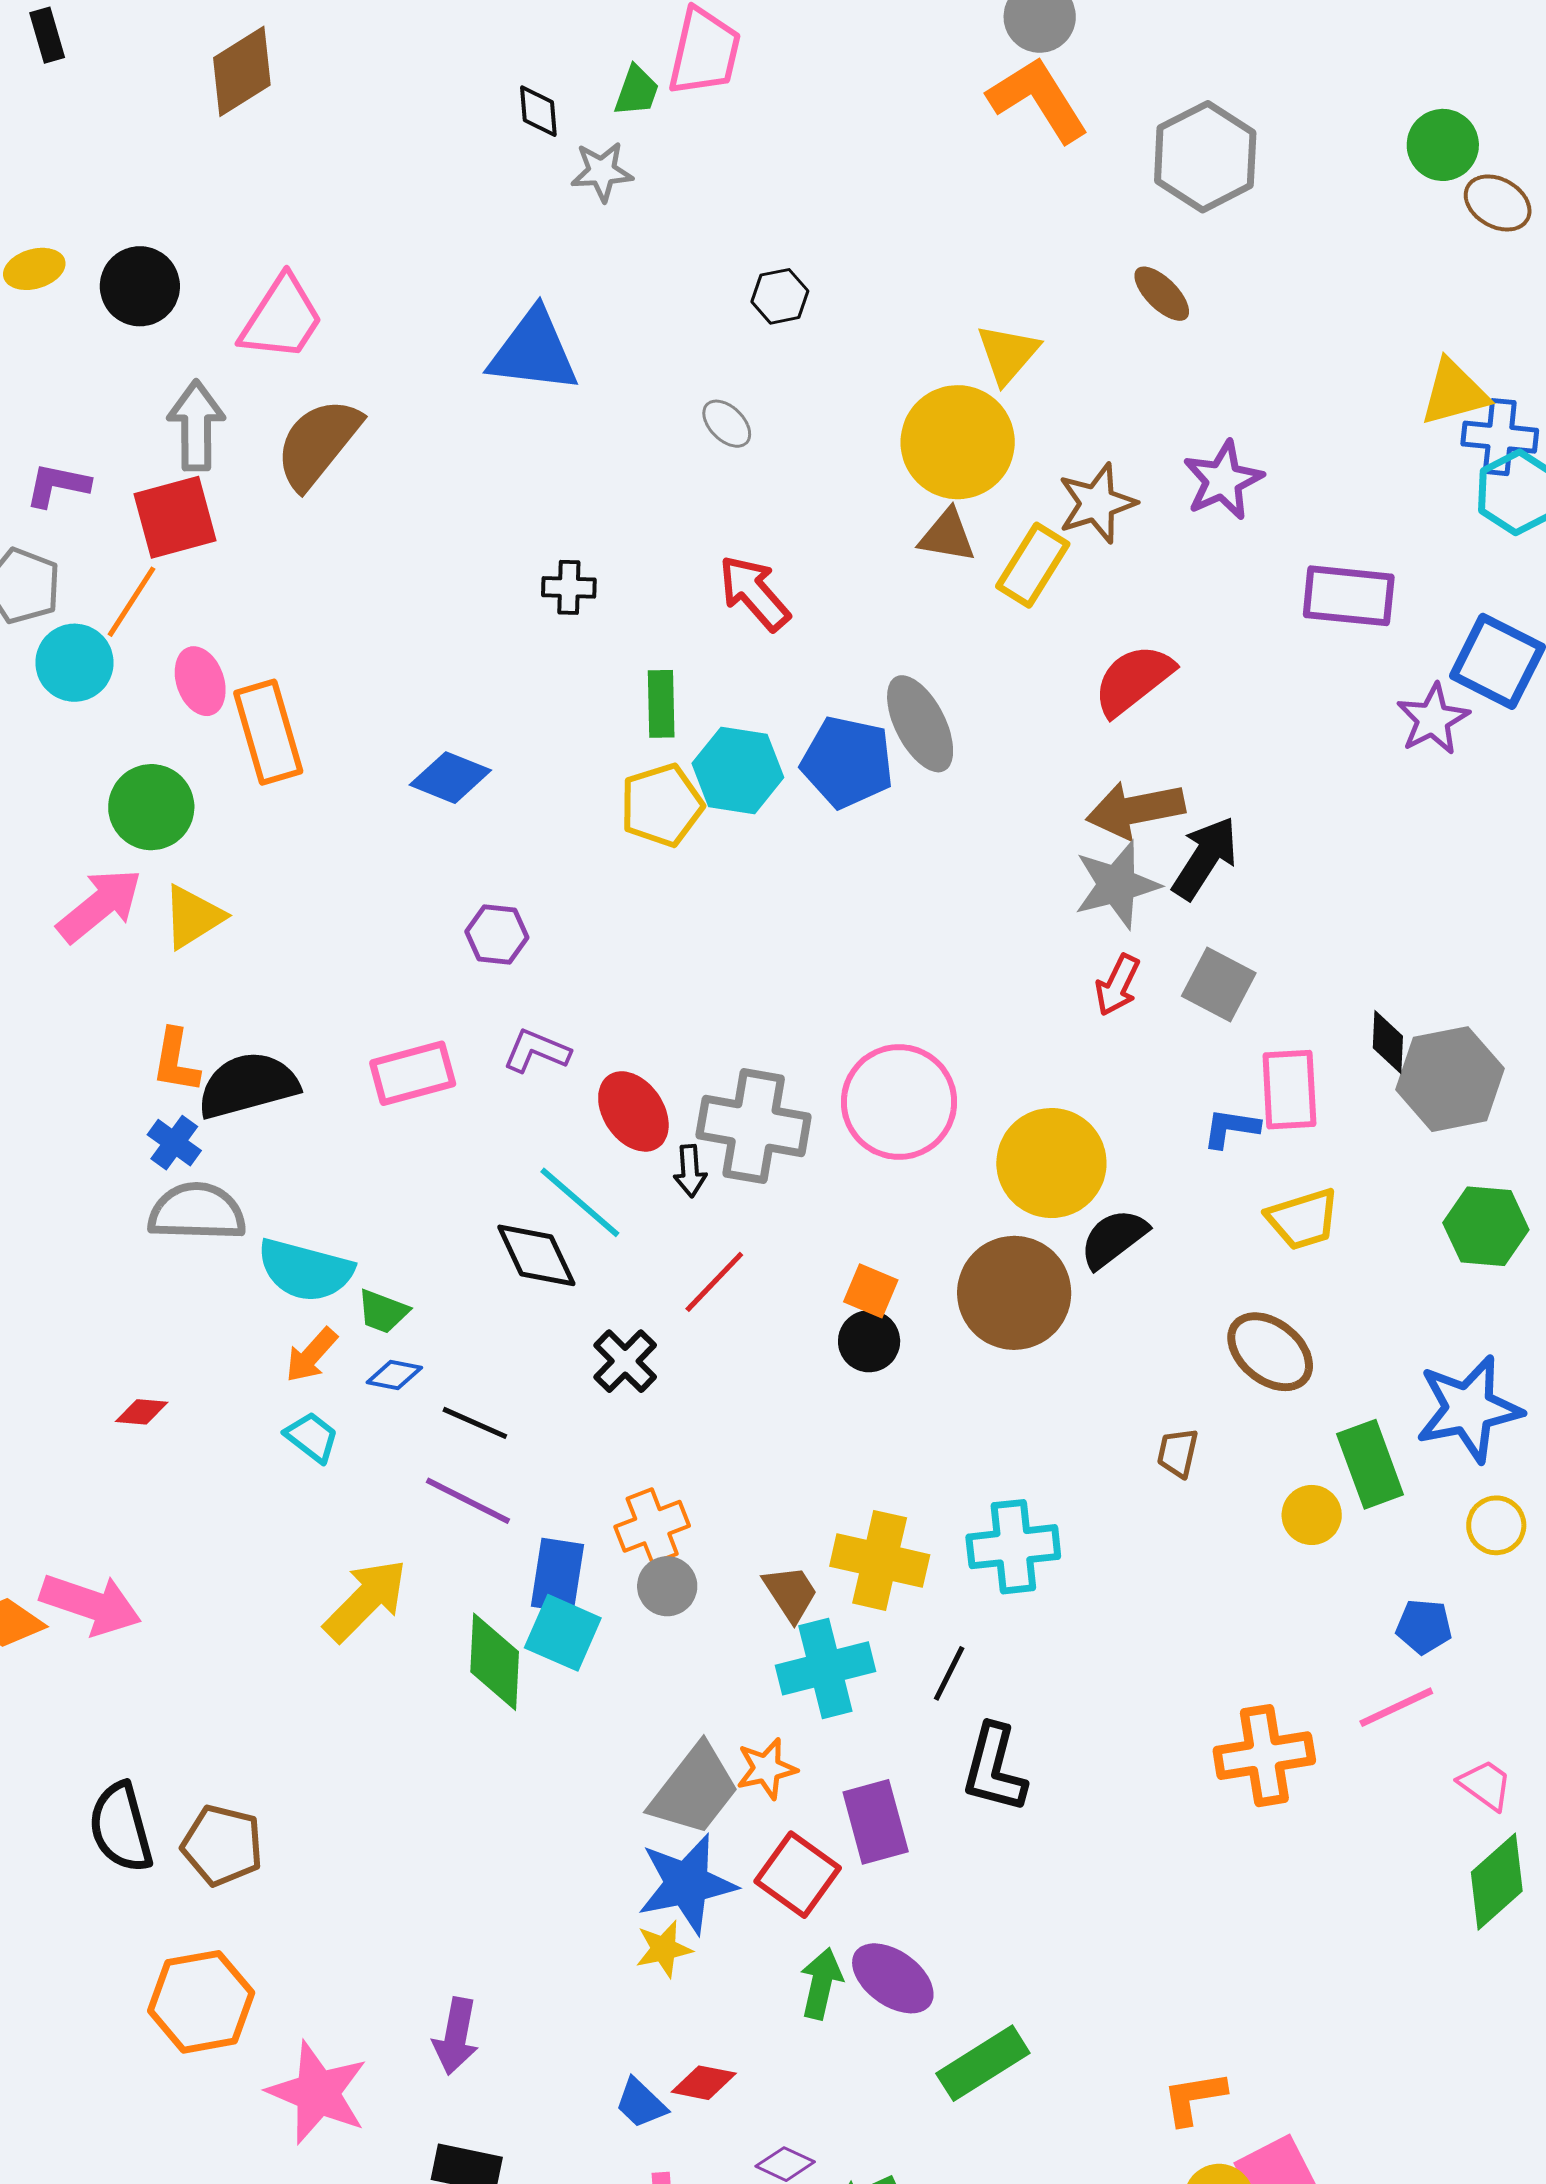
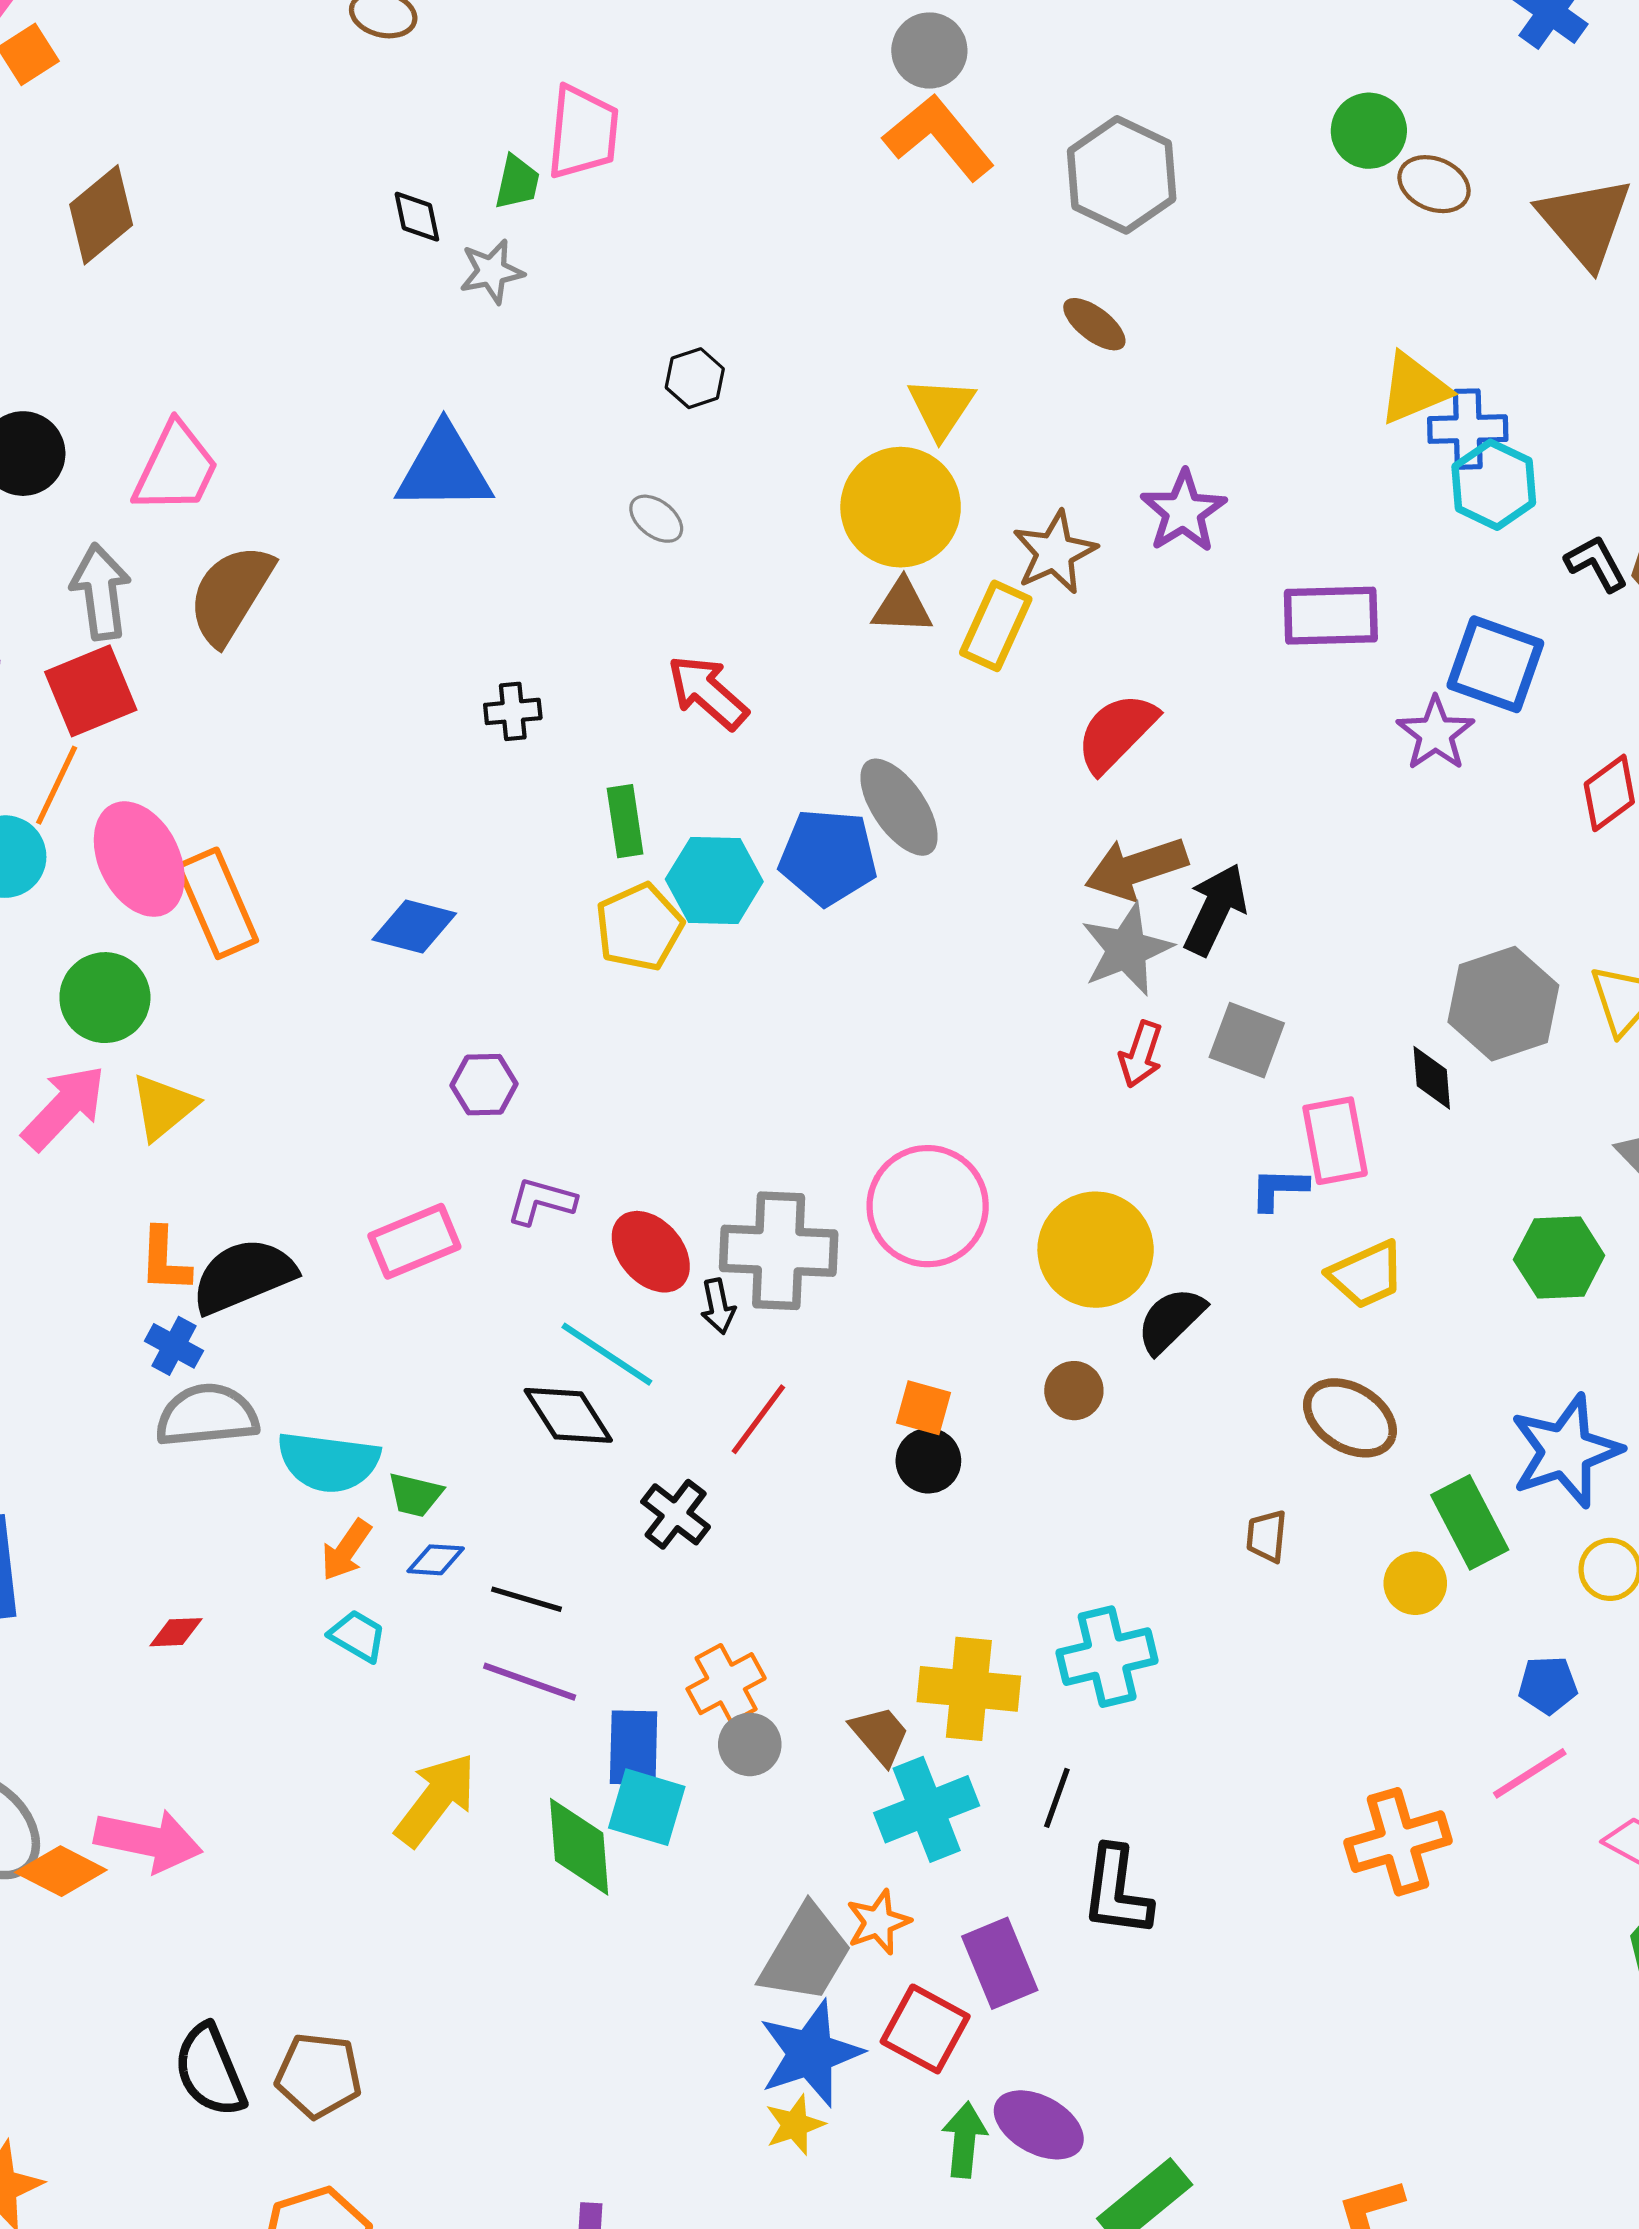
pink ellipse: (200, 681) -> (139, 859), size x1.6
gray hexagon: (1450, 1079) -> (1503, 1004), moved
brown circle: (1014, 1293) -> (1074, 1391), size x0.5

